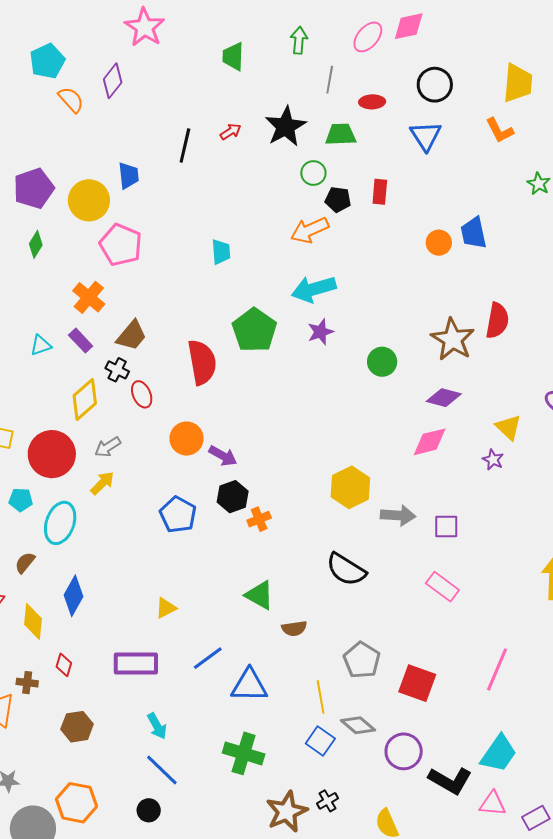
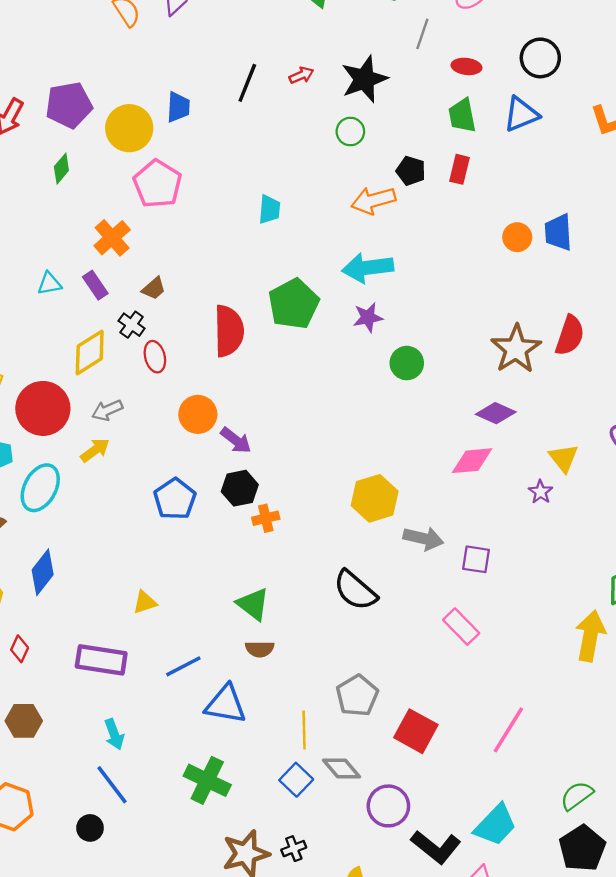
green trapezoid: (341, 134) -> (462, 115), moved, turned -108
blue triangle: (426, 136) -> (521, 114), turned 32
green circle: (313, 173) -> (350, 132), moved
brown trapezoid: (132, 336) -> (154, 288), size x0.7
green circle: (382, 362) -> (407, 363), moved
brown semicircle: (294, 628) -> (260, 649), moved

